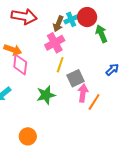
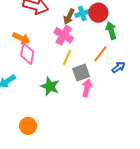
pink cross: (55, 43) -> (64, 35), turned -36
green star: (46, 95) -> (50, 86), turned 30
orange line: (94, 102) -> (100, 54), moved

